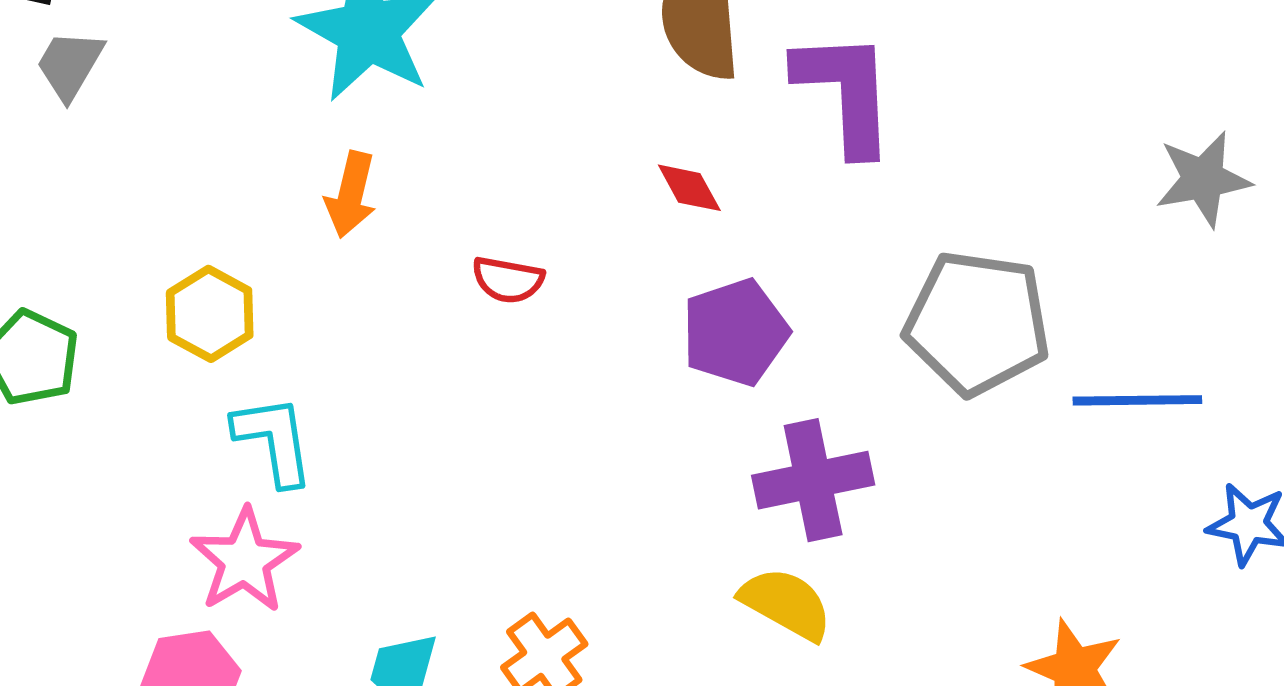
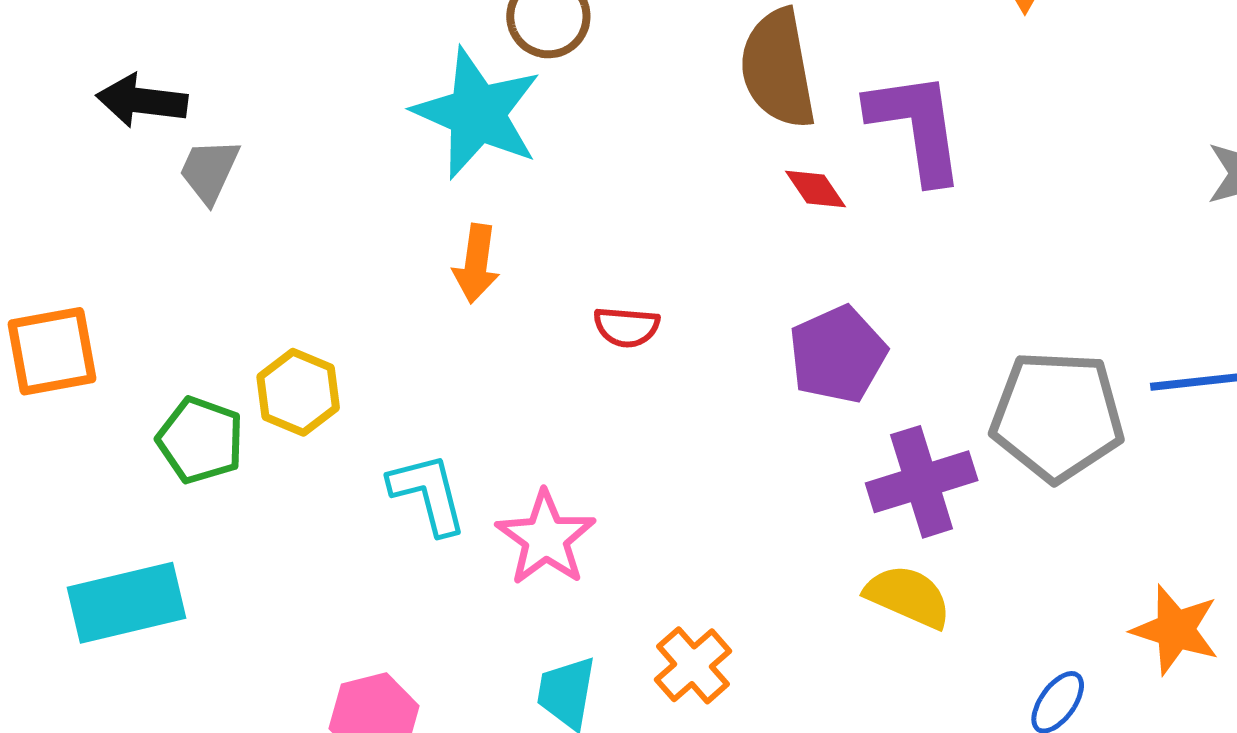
red diamond: (689, 188) -> (815, 189), moved
yellow hexagon: (210, 314) -> (298, 392), moved
gray pentagon: (977, 323) -> (1057, 416), moved
pink star: (244, 561) -> (546, 538), moved

